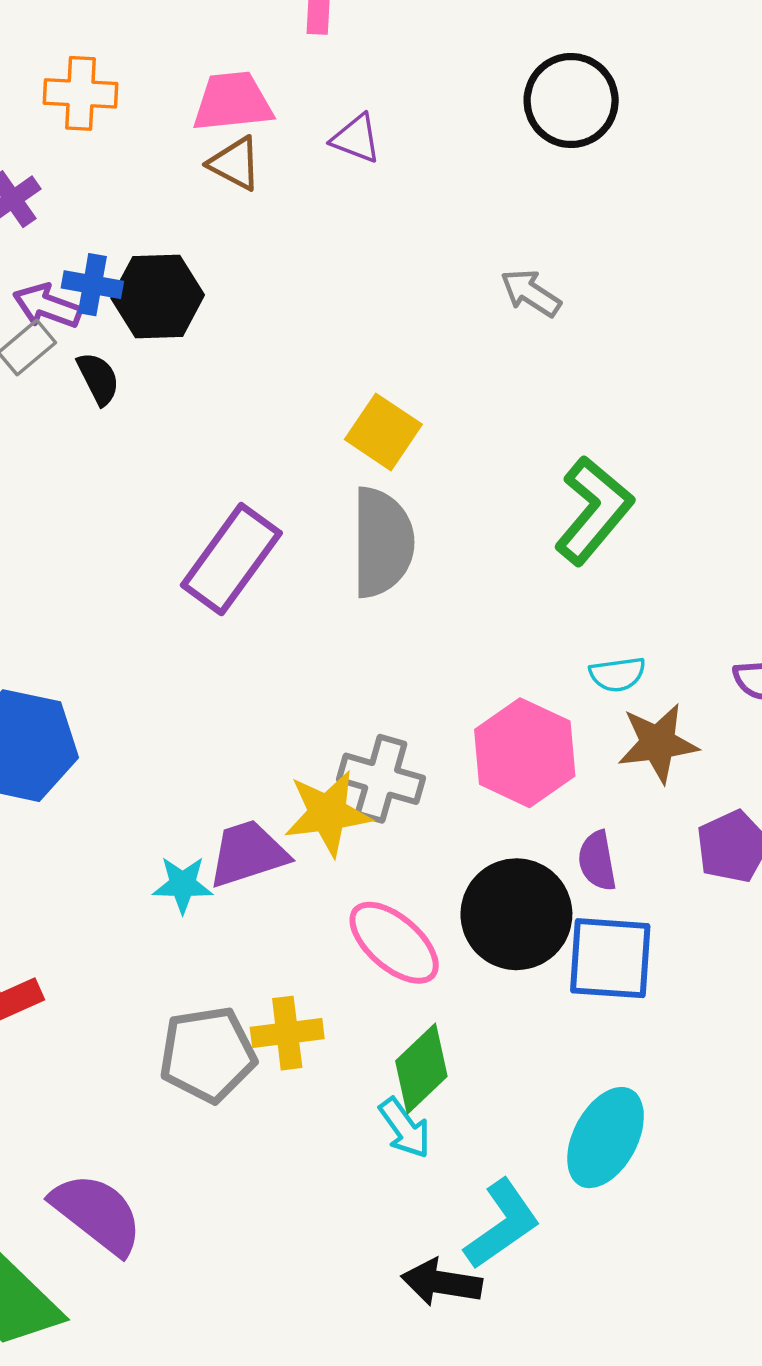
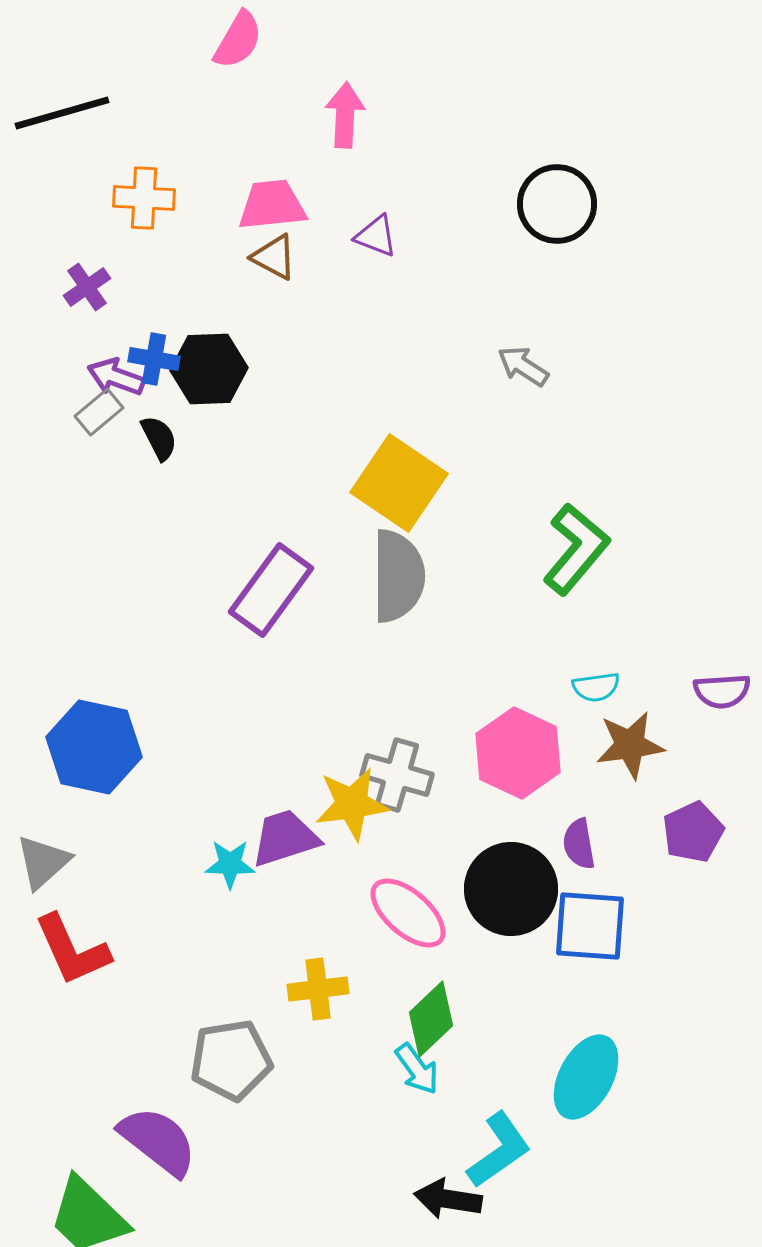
yellow square: (383, 432) -> (399, 483), size x1.5
gray pentagon: (208, 1054) -> (231, 1060), moved

